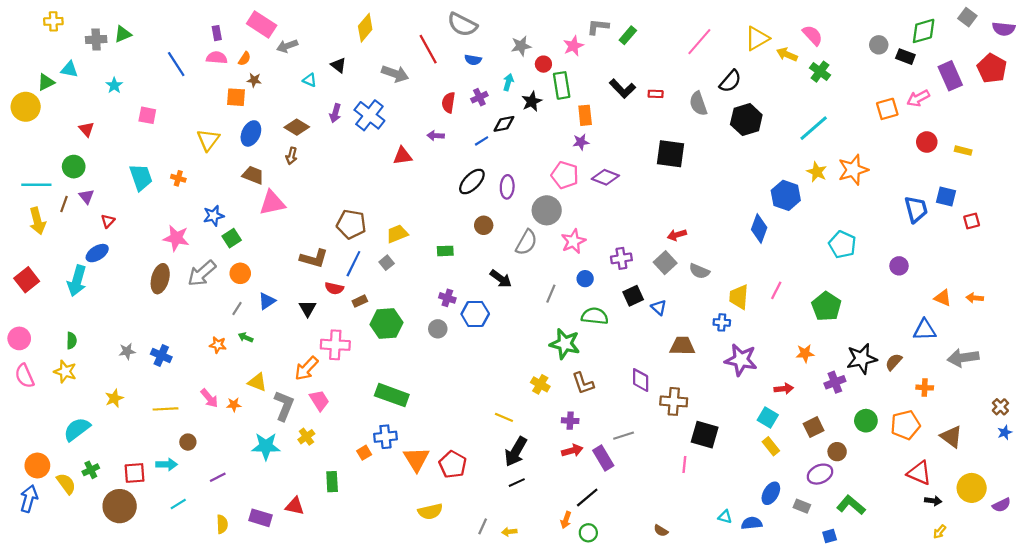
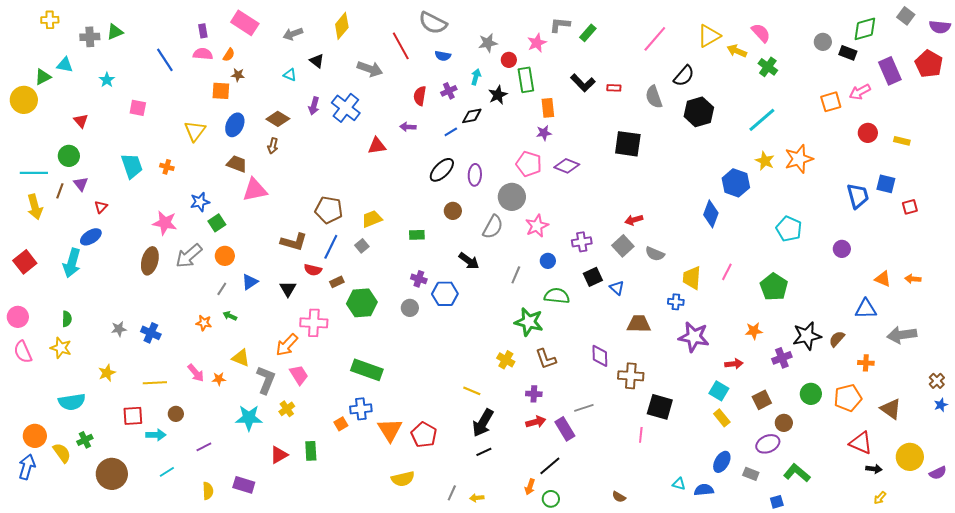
gray arrow: (287, 46) -> (293, 34), moved
cyan semicircle: (77, 429) -> (72, 402), turned -152
red square: (135, 473) -> (133, 416), moved
red triangle: (295, 506) -> (279, 455), moved, turned -42

